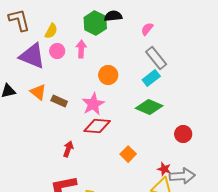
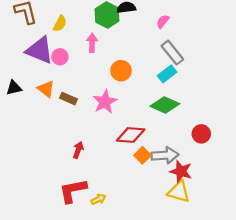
pink circle: (57, 51) -> (60, 57), moved
red diamond: (97, 126) -> (131, 135), moved
red star: (164, 169) -> (181, 171), size x1.5
gray arrow: (182, 176) -> (165, 155), moved

